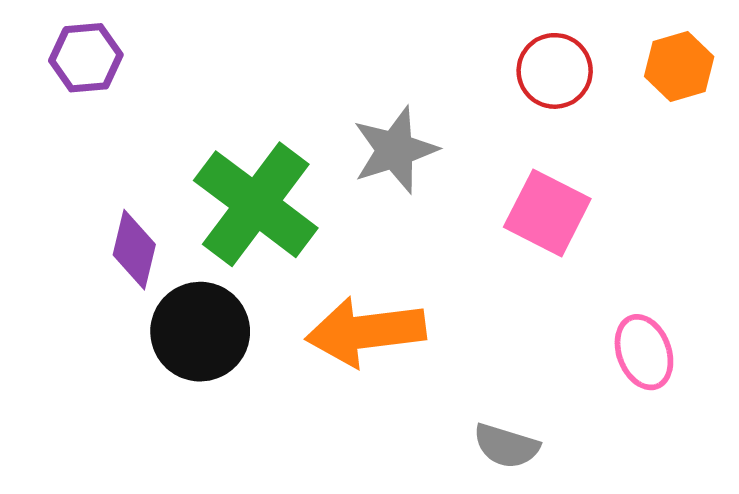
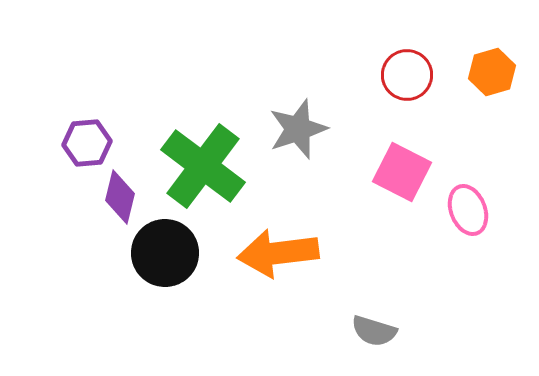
purple hexagon: (86, 58) -> (87, 143), moved
pink ellipse: (644, 352) -> (468, 210), moved

